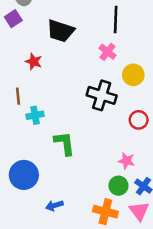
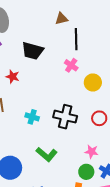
black cross: (102, 95) -> (65, 117), moved
cyan cross: (35, 115) -> (32, 117), moved, turned 32
green L-shape: (64, 143) -> (47, 154), moved, turned 140

